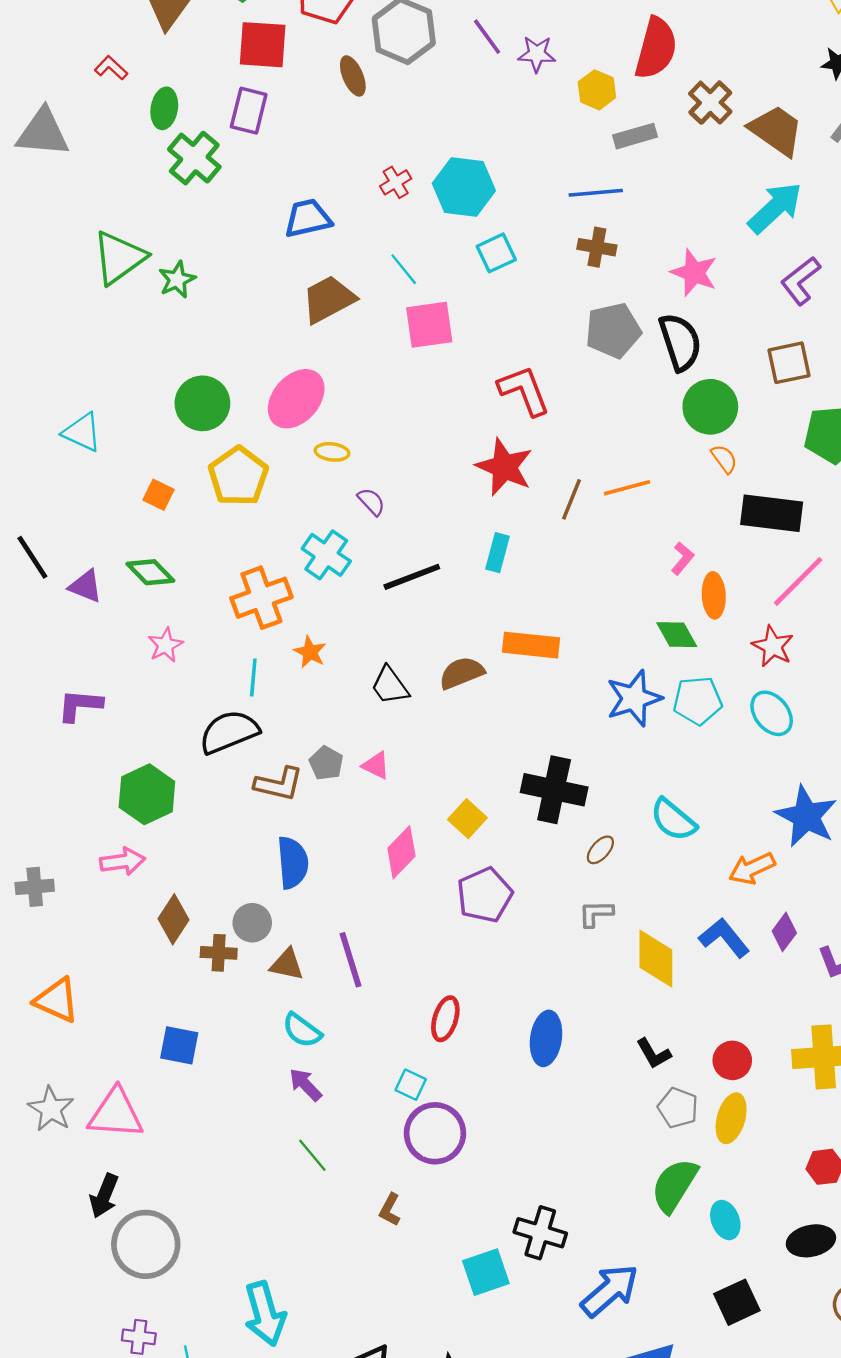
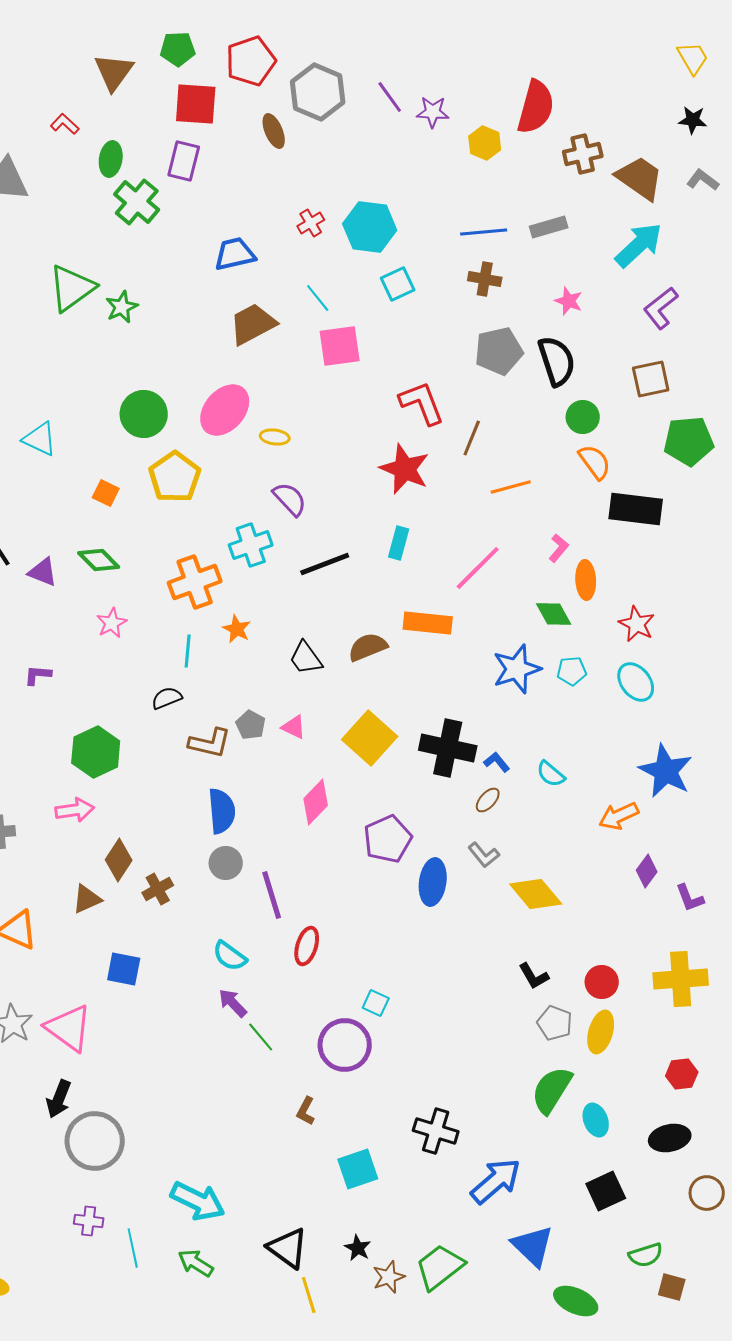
brown cross: (710, 103) -> (583, 154), turned 33
gray rectangle: (635, 136) -> (549, 227), moved
pink star: (694, 273) -> (569, 301), size x0.7
green circle: (710, 407) -> (583, 417), size x0.7
yellow ellipse: (332, 452) -> (275, 437), moved
orange semicircle: (724, 459) -> (595, 462), size x1.4
brown line: (571, 499) -> (472, 438), moved
purple semicircle: (371, 502) -> (290, 499), size x1.4
cyan cross: (326, 555) -> (251, 545), turned 36
pink line: (798, 581) -> (478, 568), moved
cyan pentagon: (698, 701) -> (572, 671), size x0.7
purple L-shape: (80, 705) -> (38, 675), size x0.7
black semicircle: (229, 732) -> (167, 698), size x0.6
yellow square: (467, 819) -> (370, 738), moved, size x1.6
cyan semicircle: (673, 820) -> (551, 774), size x0.7
gray L-shape: (596, 913) -> (484, 855), turned -128
gray circle: (252, 923) -> (226, 863), moved
blue L-shape: (724, 938) -> (497, 762), moved, size x0.6
brown cross: (219, 953) -> (158, 889), turned -32
yellow diamond: (656, 959) -> (536, 894), turned -40
brown triangle: (287, 964) -> (87, 899), moved, turned -36
red ellipse: (445, 1019) -> (307, 946), moved
blue ellipse: (546, 1038) -> (433, 882), moved
cyan square: (411, 1085) -> (376, 1003), moved
pink triangle: (116, 1114) -> (69, 1028), turned 32
green line: (312, 1155) -> (261, 1037), moved
cyan square: (486, 1272) -> (358, 1169), moved
cyan arrow: (265, 1314) -> (198, 1201), turned -48

